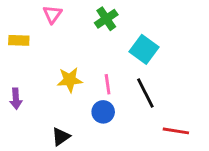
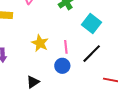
yellow star: (70, 80) -> (40, 43), turned 30
black line: (145, 93) -> (92, 54), turned 70

